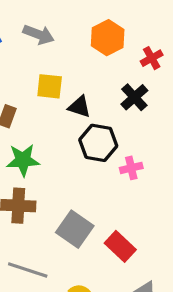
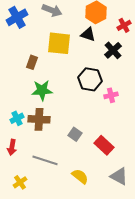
yellow square: (50, 86) -> (59, 43), size x1.4
black triangle: (79, 107) -> (88, 34), moved
gray square: (75, 229) -> (75, 134), size x0.6

